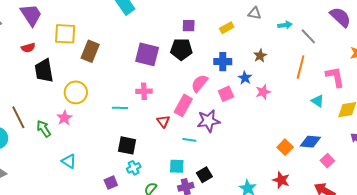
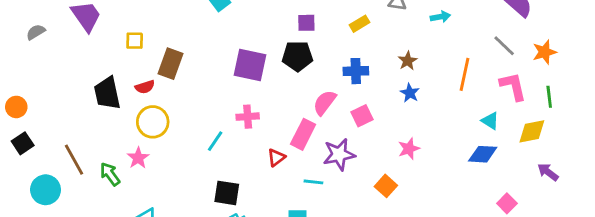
yellow square: (65, 34) -> (135, 41), size x0.6
gray line: (308, 36) -> (504, 46), moved
red semicircle: (28, 48) -> (145, 87), moved
blue star: (245, 78) -> (410, 93), moved
pink star: (263, 92) -> (409, 149), moved
cyan line: (120, 108) -> (215, 141), turned -56
red triangle: (163, 121) -> (276, 158), turned 32
blue diamond: (310, 142) -> (483, 154), moved
orange square: (285, 147) -> (386, 186), moved

